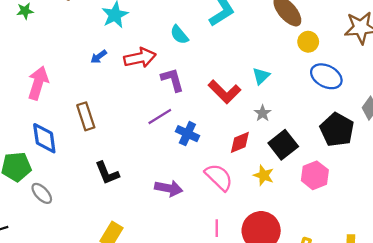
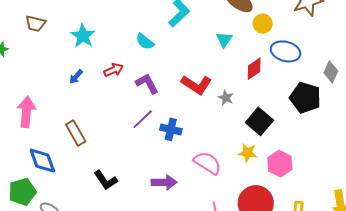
red arrow: (140, 58) -> (114, 70), size x0.7
cyan triangle: (261, 76) -> (224, 40), moved
gray star: (263, 113) -> (226, 98), moved
red diamond: (240, 142) -> (254, 69), moved
pink hexagon: (315, 175) -> (280, 164), moved

